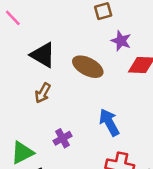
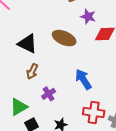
black triangle: (43, 55) -> (27, 44), moved
brown arrow: (43, 93) -> (32, 71), moved

